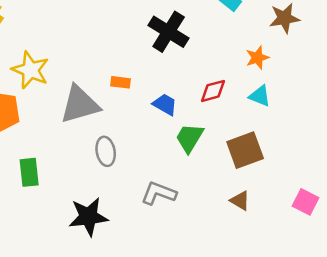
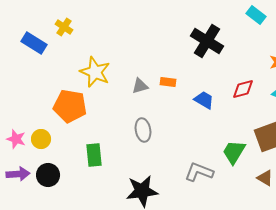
gray triangle: (80, 105) -> (140, 86), moved, size x0.5
green trapezoid: (190, 138) -> (234, 152), moved
gray ellipse: (106, 151) -> (143, 130), moved

